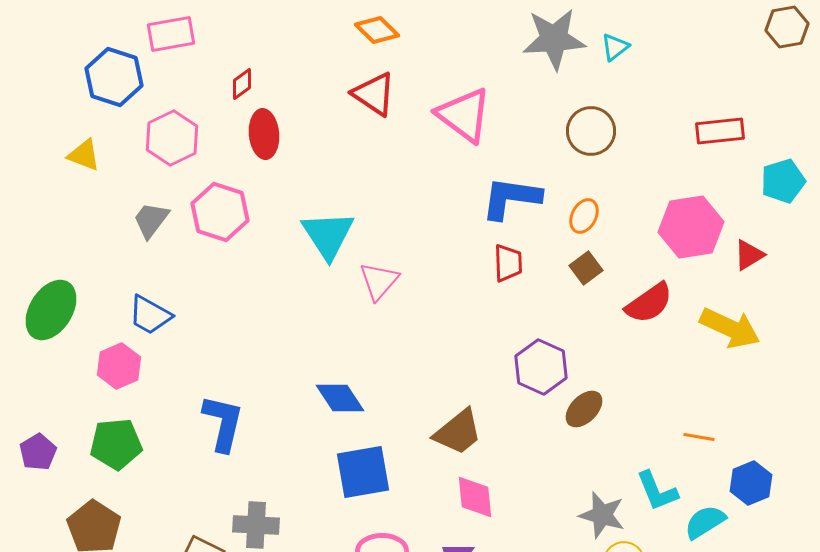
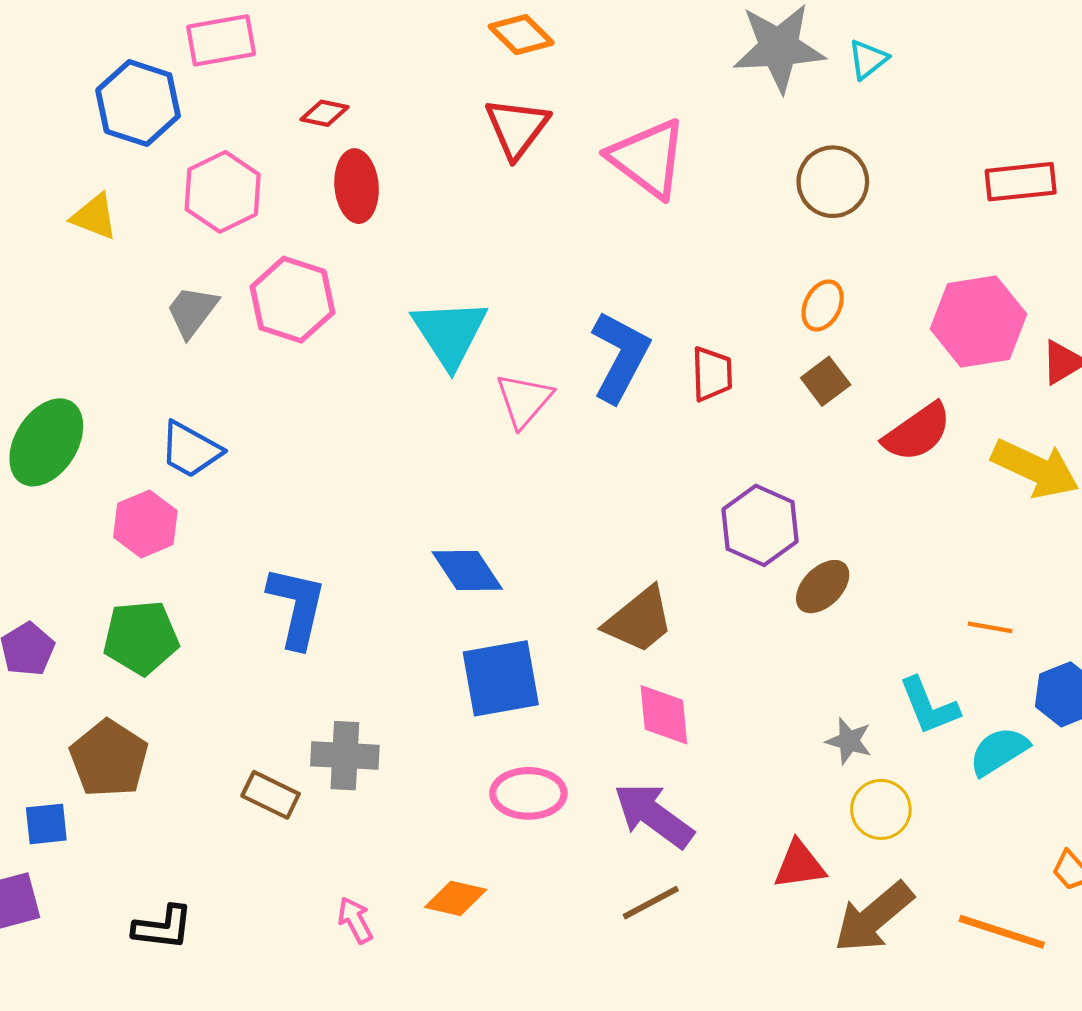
red diamond: (242, 84) -> (325, 113), turned 48
red triangle: (374, 94) -> (517, 128), turned 33
blue L-shape: (511, 198) -> (620, 356), moved, turned 110
gray star: (602, 515) -> (849, 741), size x0.7

